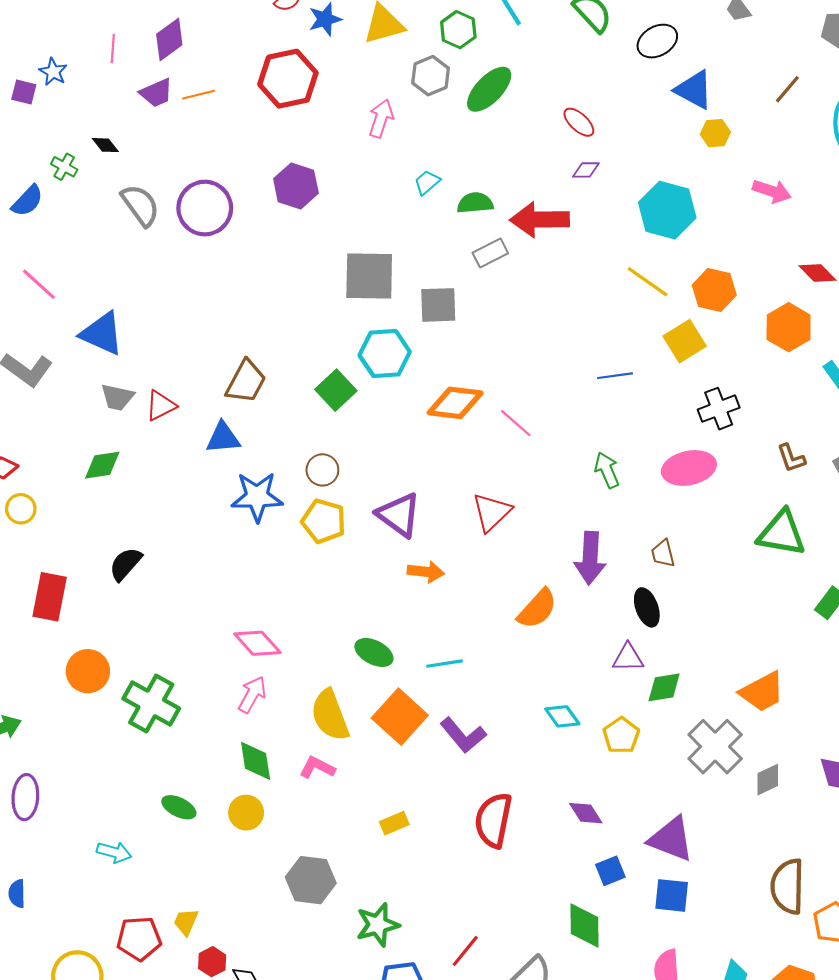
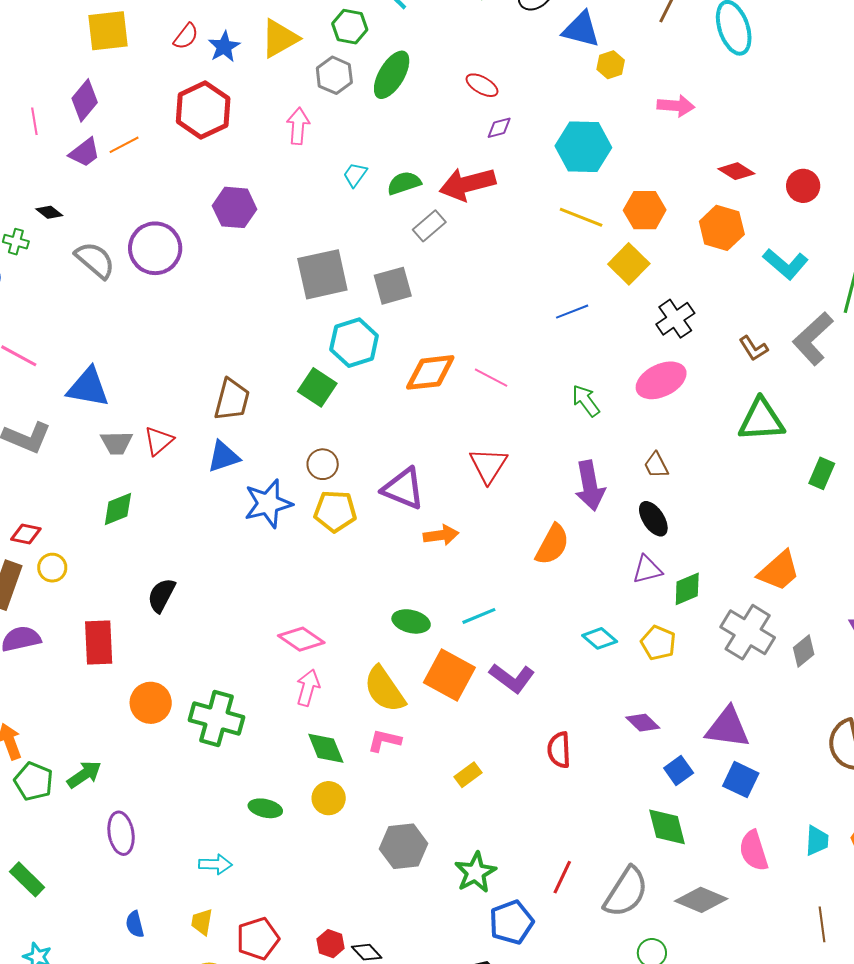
red semicircle: (493, 820) -> (559, 750), size x0.7
blue square: (672, 895) -> (741, 780), turned 33
yellow trapezoid: (186, 922) -> (202, 922), moved

